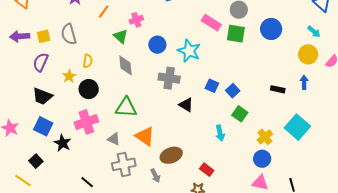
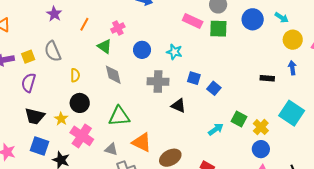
cyan arrow: (314, 32) -> (282, 18), moved
cyan star: (189, 51) -> (174, 52), size x0.7
yellow star: (69, 76) -> (61, 119), moved
blue square: (212, 86) -> (194, 78), moved
blue square: (233, 91) -> (214, 88), moved
green square: (240, 114) -> (239, 119), moved
pink cross: (86, 122) -> (82, 136), turned -30
cyan arrow: (220, 133) -> (216, 129), turned -105

